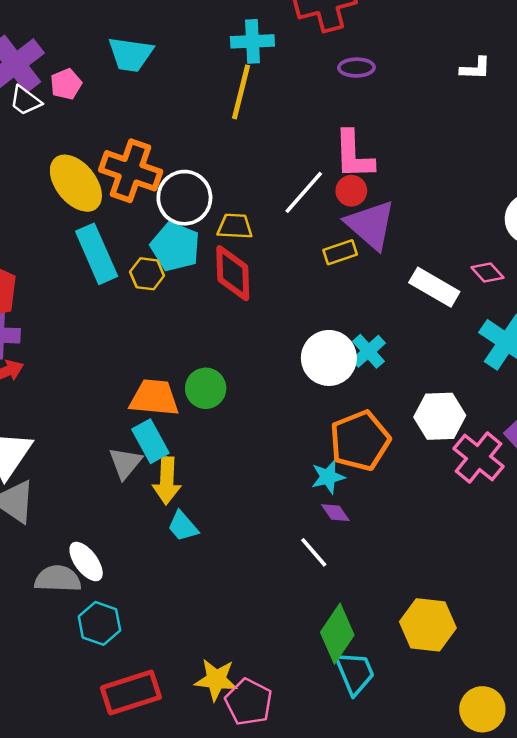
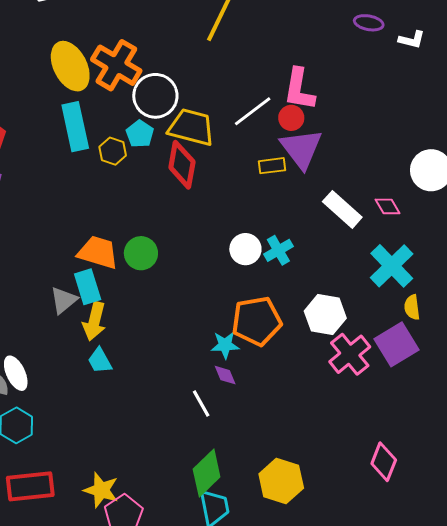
purple ellipse: (356, 68) -> (369, 23), moved
yellow trapezoid: (235, 226) -> (191, 127), size x1.6
cyan pentagon: (175, 247) -> (140, 134), size x0.7
white circle: (329, 358) -> (245, 249), size x0.7

